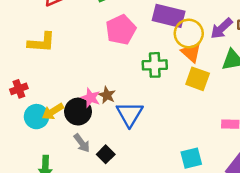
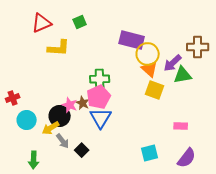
purple arrow: (221, 28) -> (173, 63), moved
pink pentagon: (121, 30) -> (99, 97), moved
yellow L-shape: (42, 42) -> (59, 48), moved
green cross: (155, 65) -> (100, 79), moved
yellow arrow: (53, 112) -> (51, 128), moved

